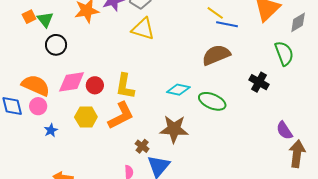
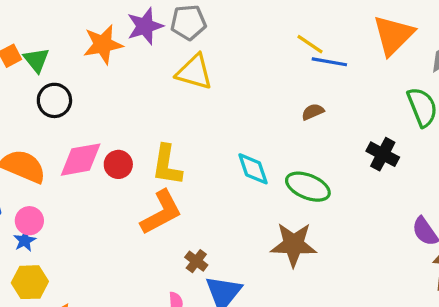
brown semicircle: (216, 55) -> (313, 112), size x0.5
cyan diamond: (178, 90) -> (253, 169), turned 60
pink circle: (38, 106) -> (29, 221), moved
yellow hexagon: (86, 117) -> (30, 282), moved
brown star: (174, 129) -> (294, 245), moved
blue star: (51, 130) -> (25, 241), moved

